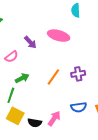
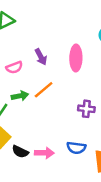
pink ellipse: (59, 36) -> (76, 58), turned 60
orange line: (53, 77) -> (44, 90), moved
pink arrow: (54, 118) -> (44, 153), turned 42

